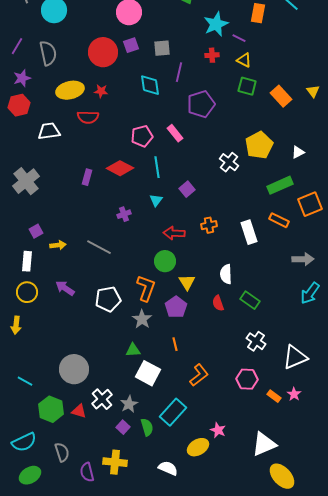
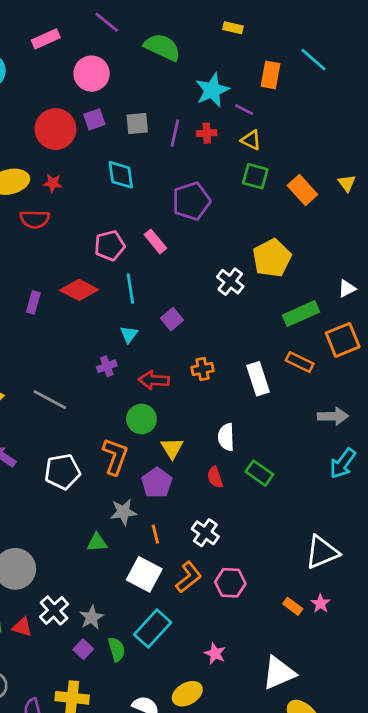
purple line: (179, 72) -> (175, 133), moved
white triangle: (298, 152) -> (347, 289), moved
purple cross: (124, 214) -> (107, 366), moved
gray star: (142, 319) -> (123, 512), moved, turned 30
white cross: (256, 341) -> (205, 533), moved
white square: (148, 373) -> (144, 574), moved
pink hexagon: (247, 379) -> (230, 583), moved
yellow ellipse: (198, 447) -> (187, 694), moved

